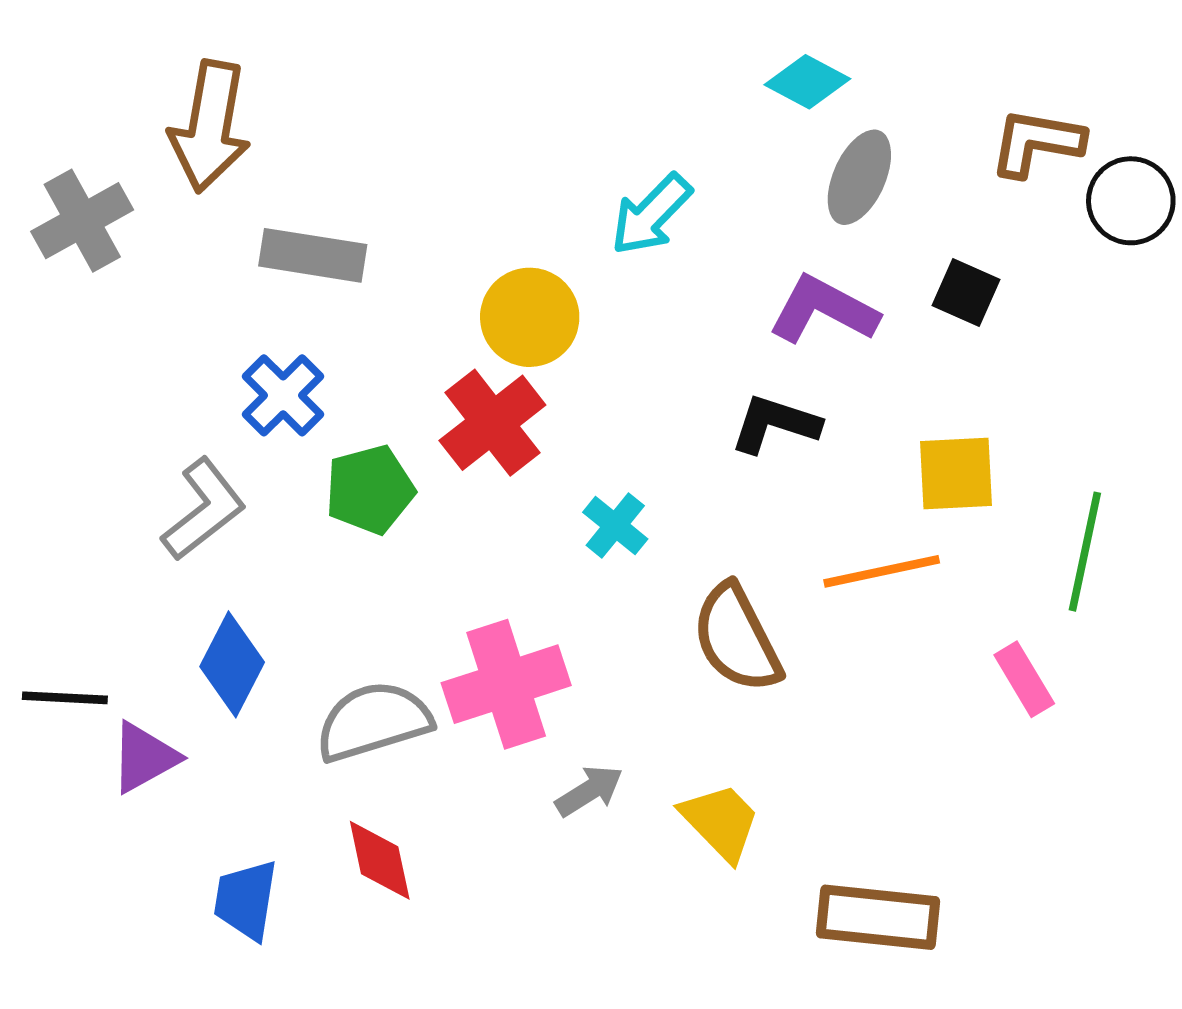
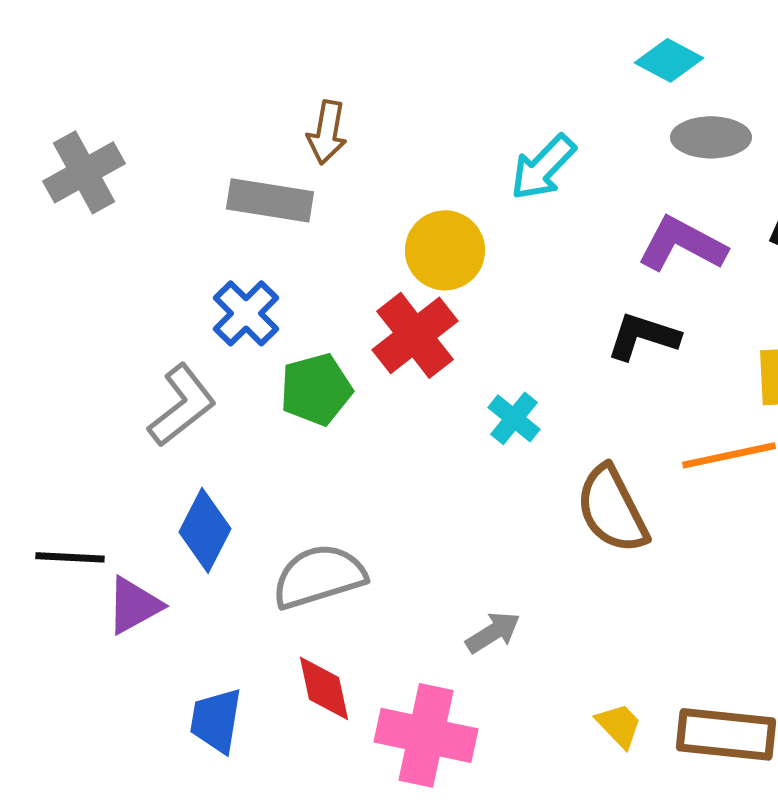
brown arrow: (210, 126) -> (327, 132), moved, size x0.6
gray ellipse: (859, 177) -> (711, 137), turned 66
pink cross: (506, 684) -> (426, 735), moved, turned 30
yellow trapezoid: (721, 822) -> (619, 725), moved, size x0.7

